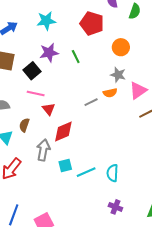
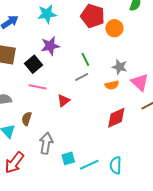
orange circle: (121, 47) -> (114, 28), moved
green line: (76, 57) -> (85, 59), moved
pink triangle: (138, 91) -> (140, 82), turned -42
gray line: (91, 102) -> (82, 77), moved
red triangle: (49, 109) -> (64, 101), moved, turned 32
red diamond: (63, 132) -> (116, 118), moved

